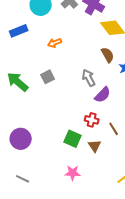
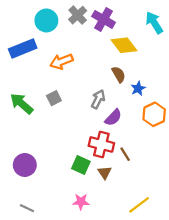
blue rectangle: (19, 31) -> (23, 49), size x1.4
orange arrow: (55, 43) -> (61, 61), size x1.5
gray arrow: (89, 78) -> (98, 99), turned 54
red cross: (92, 120) -> (101, 145), size x1.6

